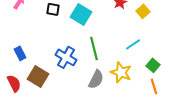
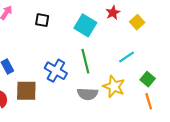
cyan square: (81, 14) -> (85, 25), moved
brown square: (38, 76) -> (26, 91), turned -30
gray semicircle: (96, 79) -> (88, 94), turned 66

